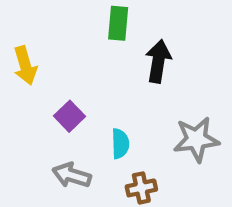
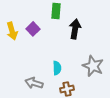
purple square: (70, 116) -> (33, 29), moved
gray star: (196, 139) -> (93, 66), turned 30

